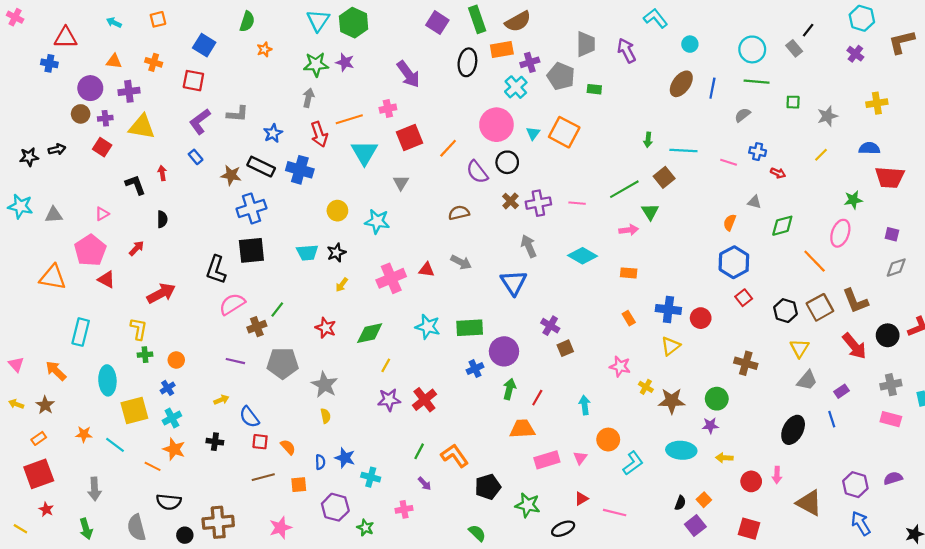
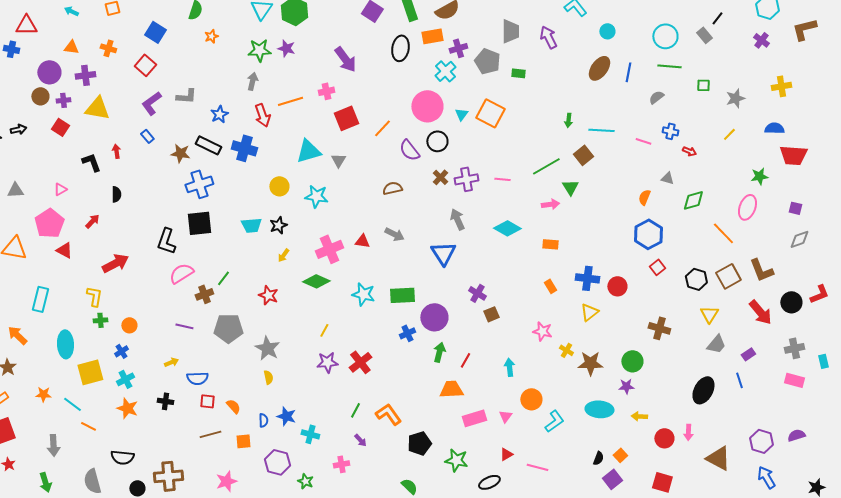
red square: (193, 81) -> (145, 65), turned 30
cyan triangle: (364, 153) -> (308, 151), moved, turned 44
green diamond: (370, 333) -> (316, 281), moved, turned 36
blue semicircle: (249, 417) -> (197, 378), turned -55
orange line: (153, 466) -> (88, 426), moved

